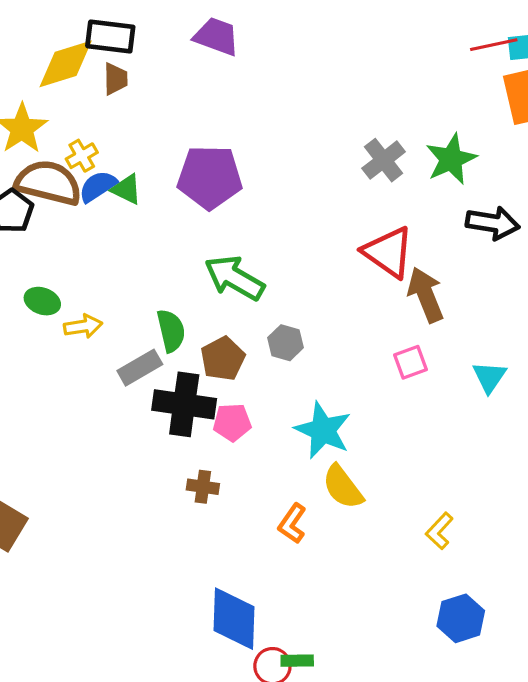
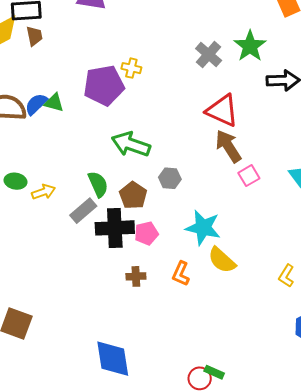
yellow cross: (82, 156) -> (131, 68), moved, turned -36
brown arrow: (426, 295) -> (228, 146), moved
orange L-shape: (292, 523) -> (181, 274), moved
blue diamond: (234, 619) -> (113, 359), moved
green rectangle: (297, 661) -> (214, 372), turned 36

